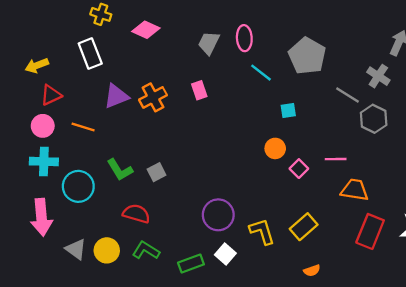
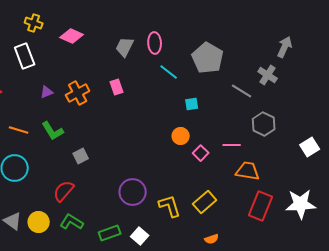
purple triangle: (116, 96) -> (47, 92), size x0.6
gray hexagon: (374, 119) -> (264, 124), moved
orange line: (83, 127) -> (19, 130), moved
green L-shape: (120, 170) -> (53, 131), moved
red semicircle: (136, 214) -> (64, 191), turned -65
white square: (225, 254) -> (140, 236), moved

